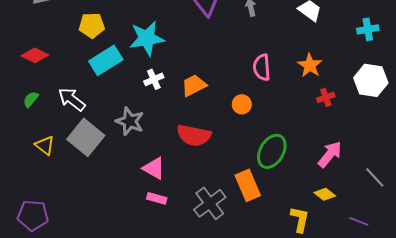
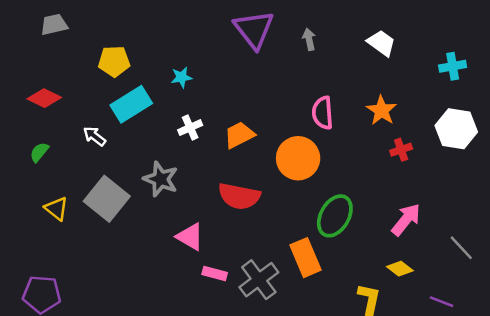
cyan star: (147, 38) -> (182, 77), size x0.5
white arrow: (72, 99) -> (94, 136), moved, size x0.7
orange circle: (242, 104) -> (298, 158), size x1.8
pink rectangle: (157, 198) -> (215, 274), moved

